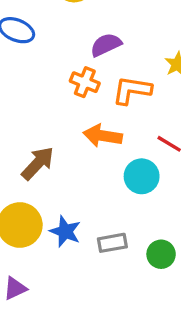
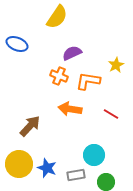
cyan circle: (142, 176) -> (94, 155), moved

